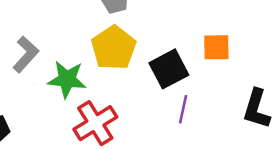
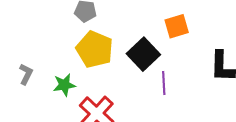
gray L-shape: (26, 54) -> (26, 74), size x0.7
green star: (67, 79) -> (64, 85), size x0.7

